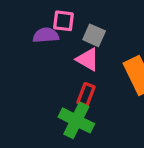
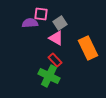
gray square: (94, 35) -> (60, 23), turned 32
red rectangle: (86, 95) -> (55, 60), turned -64

